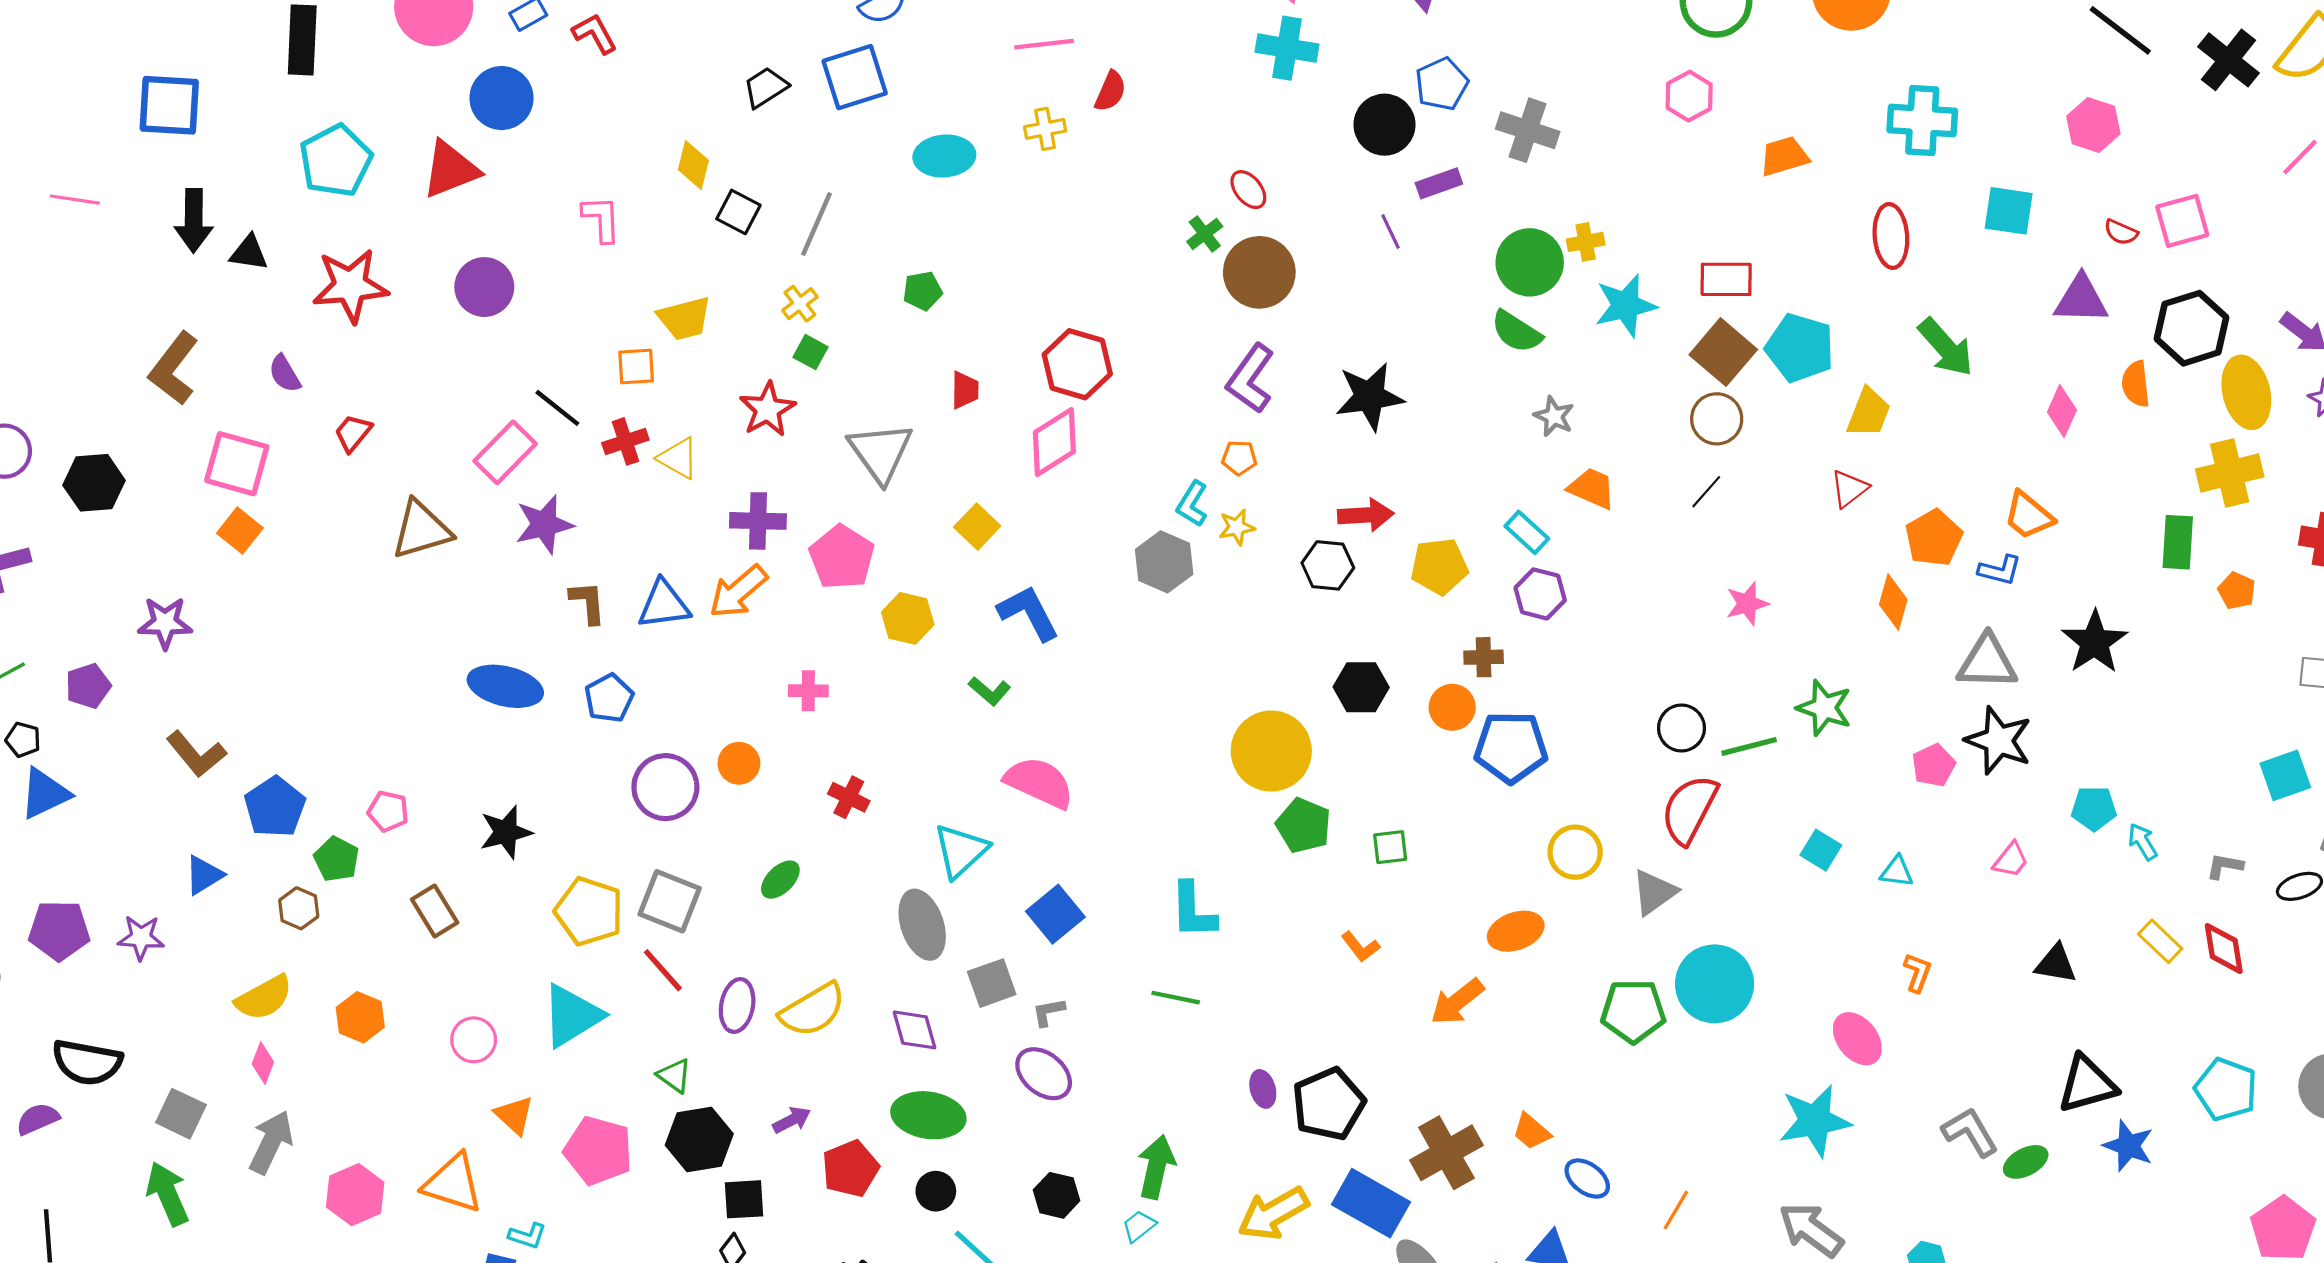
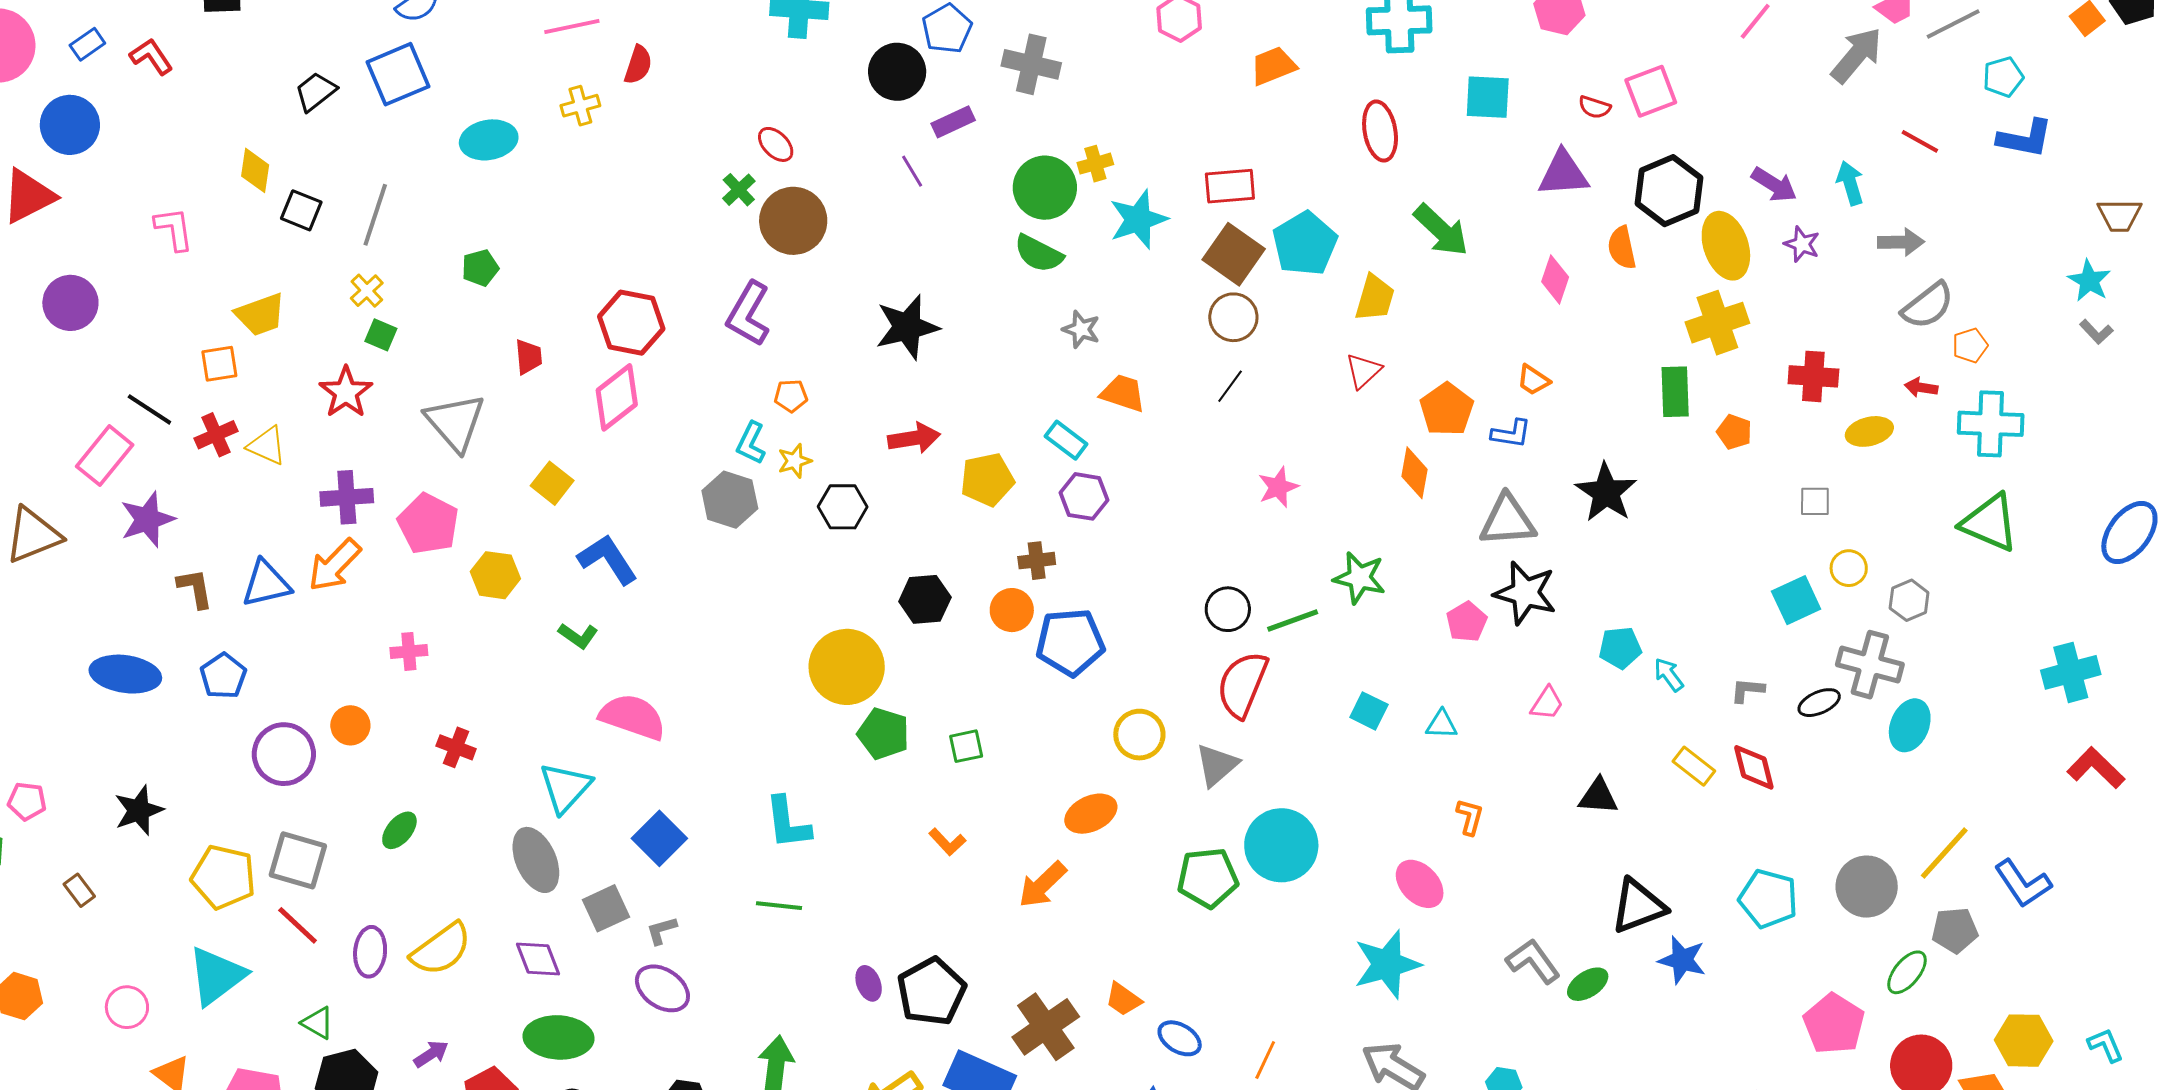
cyan pentagon: (1800, 348) -> (1305, 244), turned 30
purple L-shape: (1250, 379) -> (748, 314), moved
orange trapezoid: (2029, 516) -> (1533, 380), size x0.7
black hexagon: (1328, 565) -> (843, 507), moved
brown rectangle: (435, 911) -> (79, 890), size x0.7

